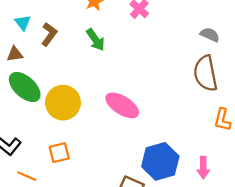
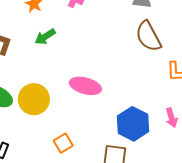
green arrow: (96, 40) -> (45, 37), turned 110
orange square: (59, 153) -> (63, 143), moved

